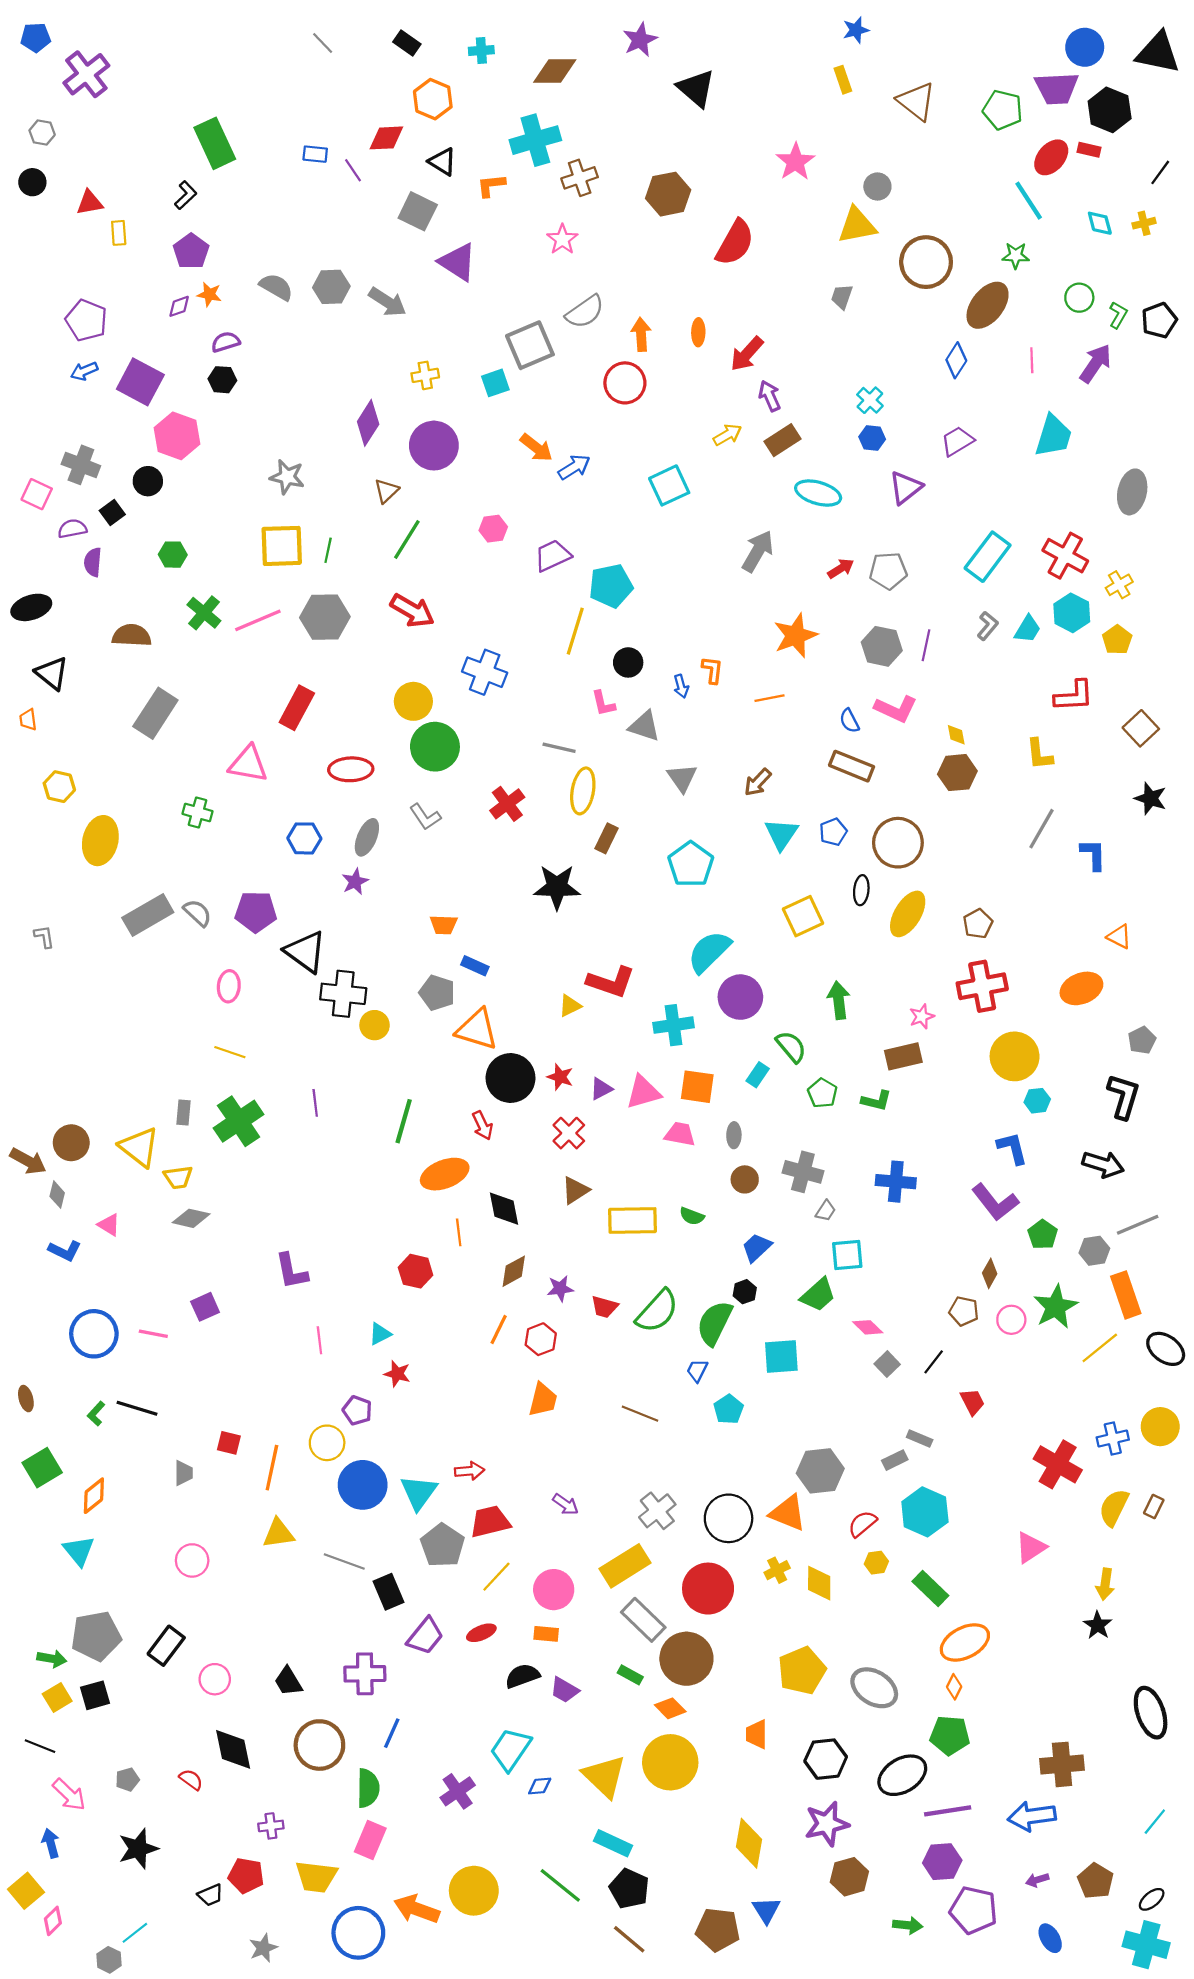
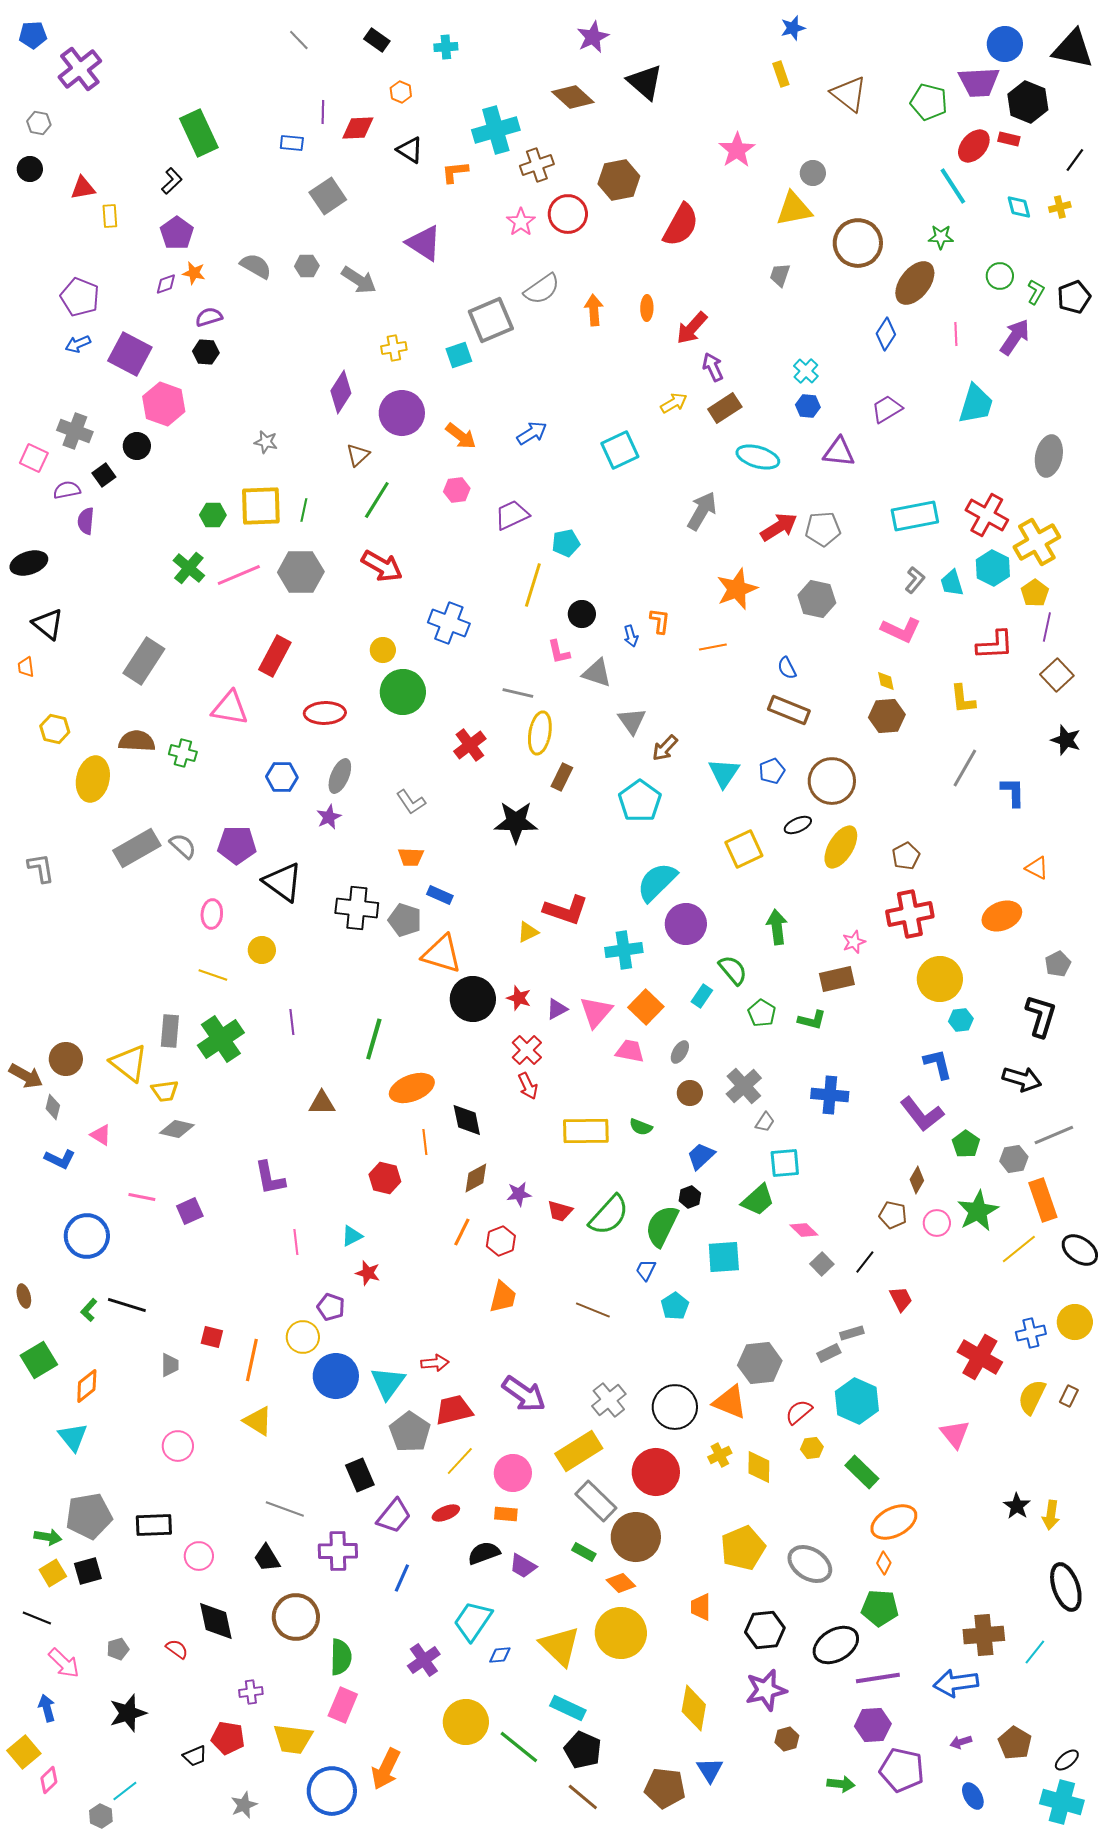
brown diamond: (555, 71) -> (573, 97), moved, turned 42
orange hexagon: (433, 99) -> (401, 92), size x0.6
purple line: (353, 170) -> (323, 112), moved, turned 35
gray square: (418, 211) -> (328, 196), moved, turned 30
gray hexagon: (331, 287) -> (307, 266), size x0.7
red circle: (625, 383) -> (568, 214), moved
orange arrow: (536, 448) -> (461, 436), moved
gray star: (287, 477) -> (266, 442), size x0.7
purple triangle: (906, 488) -> (839, 452), turned 44
green hexagon: (173, 555) -> (213, 515), moved
cyan rectangle: (988, 557) -> (915, 516), turned 42
red arrow: (841, 569) -> (779, 527), size x1.5
yellow cross: (1119, 585) -> (1037, 542), size x1.8
cyan pentagon: (611, 586) -> (566, 543), size x0.7
cyan trapezoid: (1027, 629) -> (952, 583), turned 132
brown semicircle: (132, 635) -> (137, 741), moved
purple line: (926, 645) -> (1047, 627), moved
yellow circle: (413, 701) -> (383, 650), size x0.7
pink L-shape: (896, 709) -> (901, 630), moved
brown arrow: (758, 782) -> (665, 748), moved
gray L-shape: (425, 817) -> (411, 802), moved
black ellipse: (861, 890) -> (798, 825), turned 60
gray L-shape: (44, 937) -> (41, 868), size x1.4
black cross: (343, 994) -> (357, 908), moved
yellow circle: (375, 1025) -> (262, 950), moved
orange square: (697, 1087) -> (646, 1007), turned 36
pink triangle: (643, 1092) -> (596, 1012), turned -33
gray rectangle: (183, 1113) -> (170, 1031), size x1.4
red arrow: (482, 1125) -> (528, 1086), moved
gray ellipse: (734, 1135) -> (680, 1052), turned 30
gray cross: (803, 1172) -> (744, 1086), turned 33
brown triangle: (575, 1190) -> (322, 1103), moved, turned 32
pink line: (153, 1334) -> (142, 1197), moved
gray rectangle: (920, 1438) -> (852, 1333), turned -40
purple arrow: (566, 1504) -> (524, 1394), size x1.8
yellow triangle: (278, 1533) -> (258, 1421), turned 40
pink triangle: (1031, 1547) -> (955, 1434), turned -36
gray line: (344, 1562) -> (285, 1509), moved
yellow arrow: (1105, 1584) -> (1051, 1515), moved
black rectangle: (166, 1646) -> (154, 1525), turned 51
blue line: (392, 1733) -> (402, 1578), moved
cyan line: (1155, 1822) -> (1035, 1652), moved
brown hexagon: (849, 1877) -> (787, 1739), size x0.7
yellow circle: (474, 1891) -> (466, 1722), moved
orange arrow: (417, 1909) -> (386, 1769), turned -84

